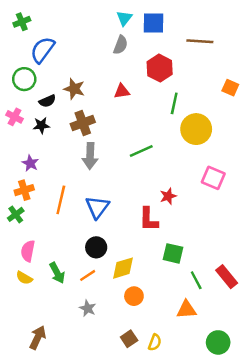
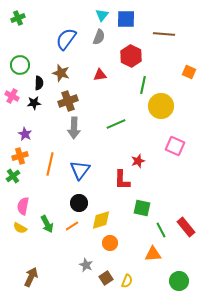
blue semicircle: (43, 50) -> (66, 39), moved
black semicircle: (47, 101) -> (39, 83), turned -64
gray star: (88, 308) -> (86, 265), moved

